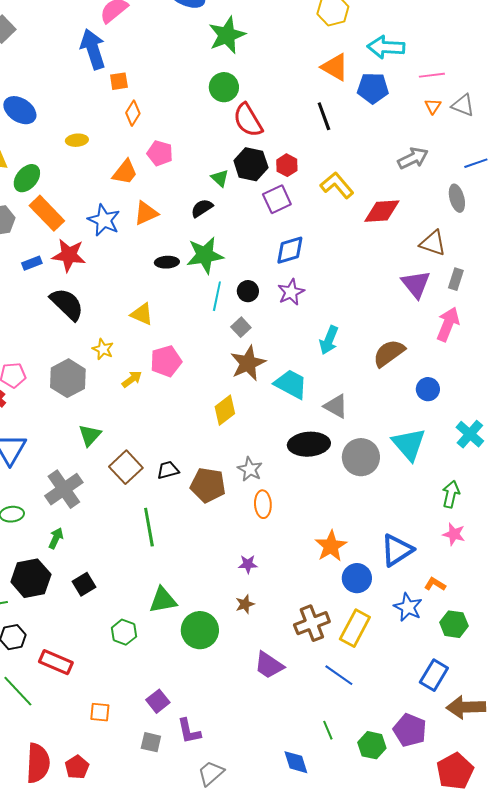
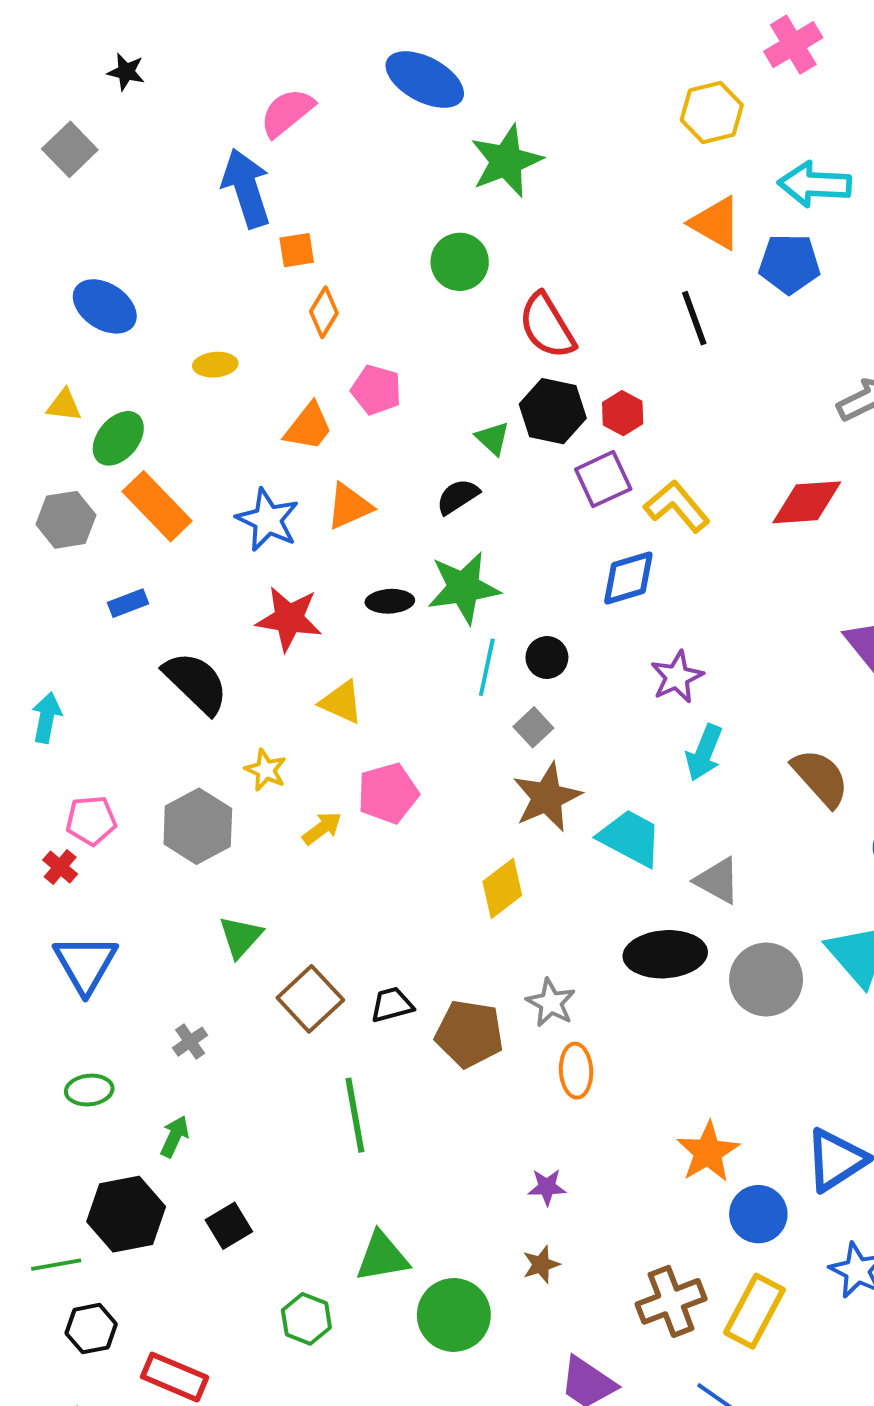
green circle: (224, 87) -> (460, 262), moved
yellow L-shape: (337, 185) -> (677, 506), moved
red star: (69, 255) -> (289, 619), moved
purple star: (291, 292) -> (677, 677), moved
brown semicircle: (389, 353) -> (820, 778), turned 84
gray cross: (64, 489) -> (190, 1042), size x0.5

